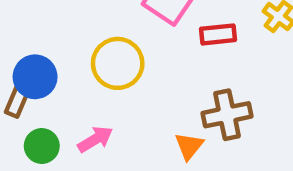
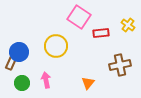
brown cross: (227, 115) -> (120, 65), moved
pink arrow: (95, 139) -> (46, 80), turned -70

